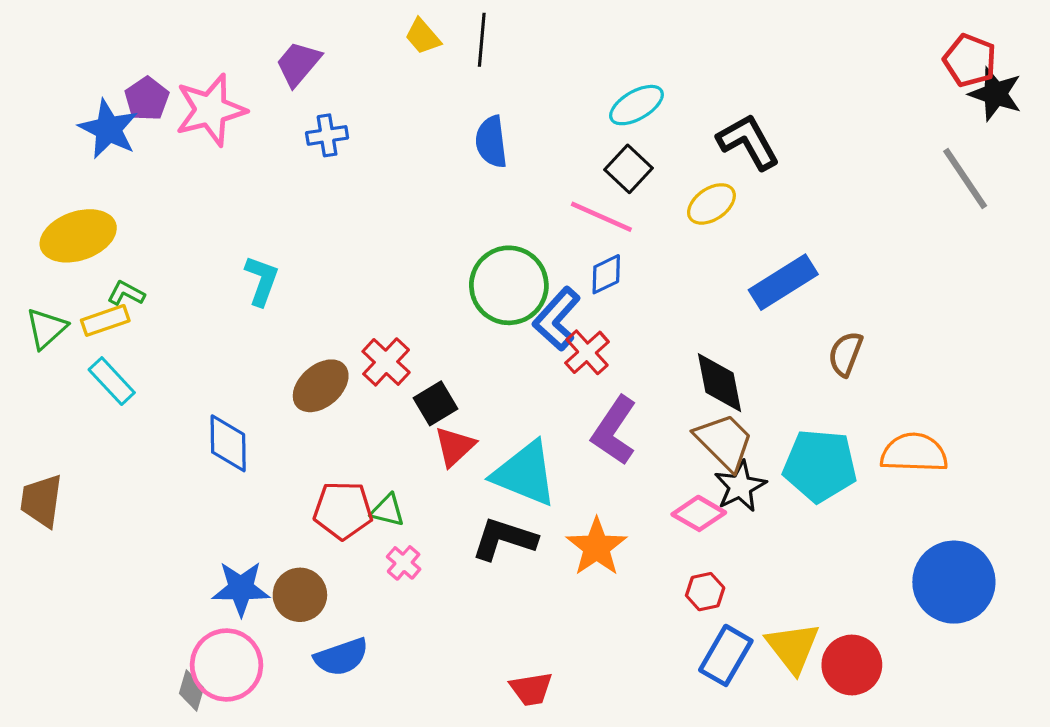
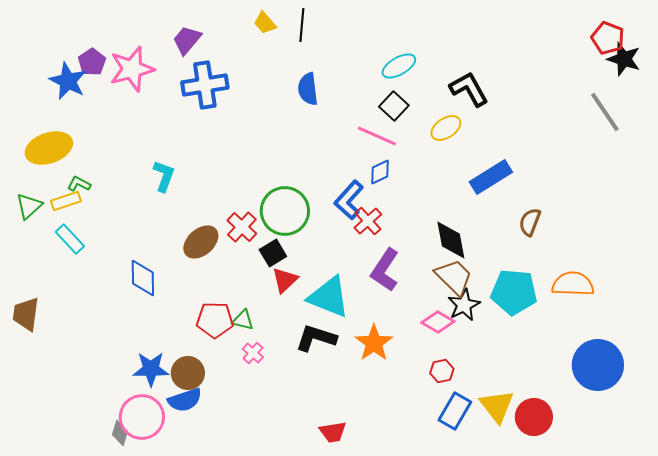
blue cross: (327, 135) -> (205, 85), size x1.8
green circle: (509, 285) -> (285, 211), moved
blue semicircle: (341, 657) -> (185, 400), moved

